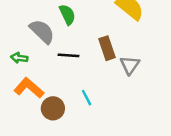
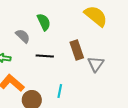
gray semicircle: (42, 31) -> (23, 36), size x0.7
cyan line: (87, 98) -> (60, 91), turned 40

